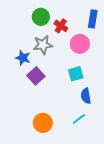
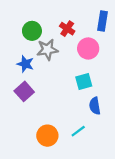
green circle: (41, 17) -> (32, 31), moved
purple square: (36, 76) -> (24, 91), moved
cyan line: (79, 119) -> (78, 131), moved

